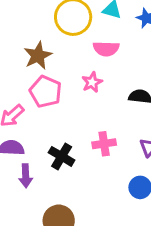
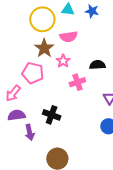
brown star: (38, 56) -> (44, 48), moved
pink cross: (104, 144) -> (77, 82), moved

